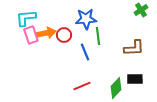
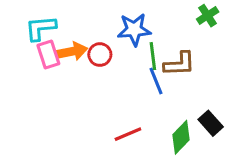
green cross: (141, 10) -> (208, 16), moved
brown L-shape: (134, 48) -> (179, 64), moved
blue line: (85, 52) -> (156, 81), moved
black rectangle: (135, 79) -> (211, 123), turned 49

